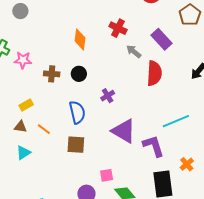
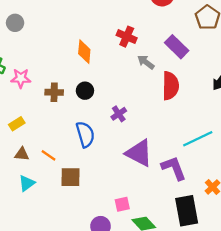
yellow rectangle: (26, 105) -> (17, 124), moved
brown square: (76, 145) -> (70, 177), moved

